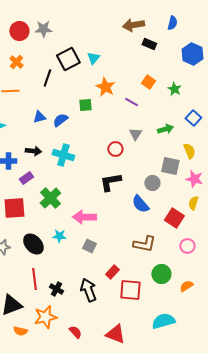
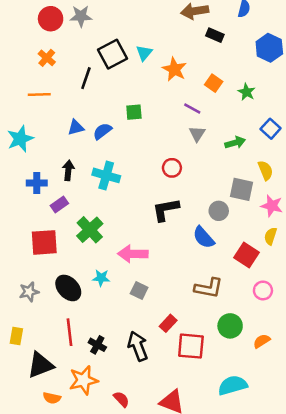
orange star: (105, 87) -> (174, 69), moved
gray triangle: (135, 134) -> (197, 134), moved
black arrow: (33, 151) -> (68, 170), turned -91

